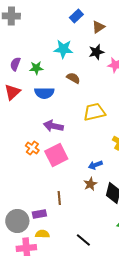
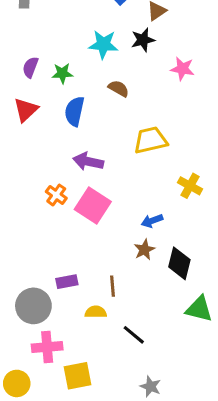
black star: (96, 52) -> (143, 40), moved
blue semicircle: (44, 93) -> (74, 111), turned 102
pink square: (56, 155) -> (93, 206), turned -30
brown line: (59, 198) -> (112, 286), moved
purple rectangle: (39, 214) -> (67, 282), moved
yellow semicircle: (42, 234) -> (96, 312), moved

